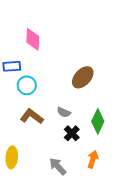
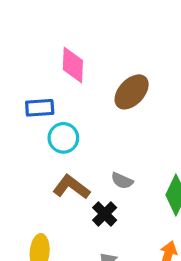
brown ellipse: (83, 77) -> (132, 92), moved
black cross: (72, 133) -> (105, 214), moved

